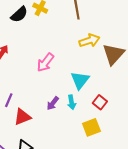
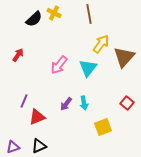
yellow arrow: (89, 41) -> (101, 44), turned -36
cyan triangle: (80, 80) -> (88, 68), moved
red square: (100, 102) -> (127, 103), moved

